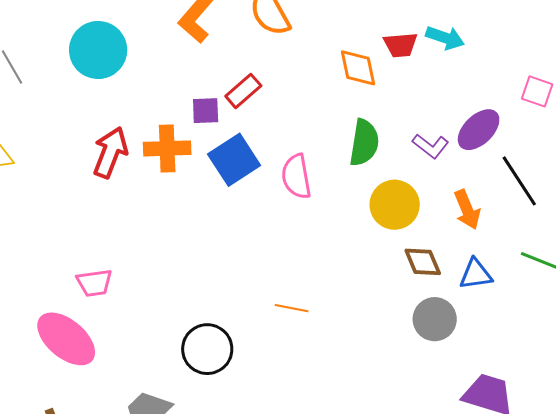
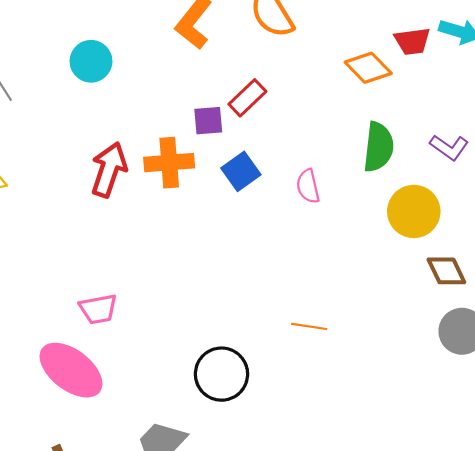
cyan circle: (98, 50) -> (91, 61), size x0.7
orange diamond: (358, 68) -> (368, 68), turned -30
blue square: (234, 160) -> (241, 171), size x0.7
pink semicircle: (296, 176) -> (308, 186), size x0.7

